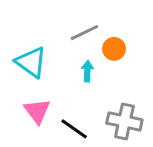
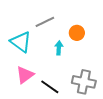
gray line: (84, 33) -> (45, 22), moved
pink triangle: (37, 111) -> (25, 75), turned 30

